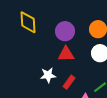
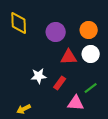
red triangle: (66, 54) -> (69, 57), moved

